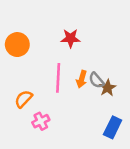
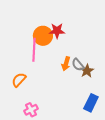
orange circle: (17, 45) -> (43, 36), moved
pink line: (58, 78) -> (34, 50), moved
pink cross: (41, 121) -> (31, 110), moved

